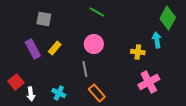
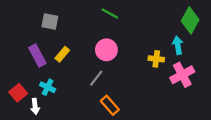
gray line: (85, 69) -> (96, 78), turned 49
pink cross: (149, 82) -> (182, 75), moved
cyan cross: (59, 93) -> (48, 87), moved

